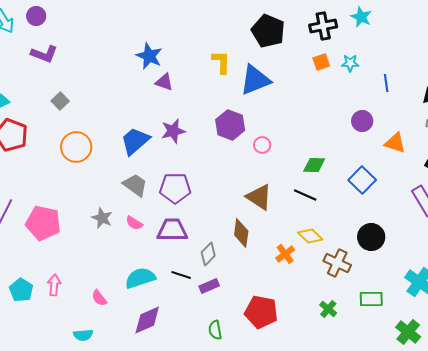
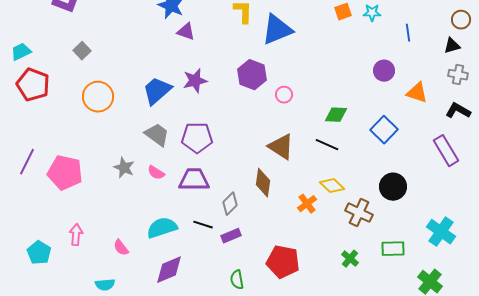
cyan pentagon: (21, 290) -> (39, 253), moved

